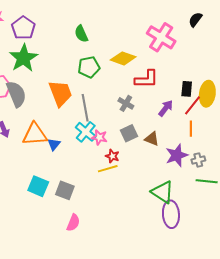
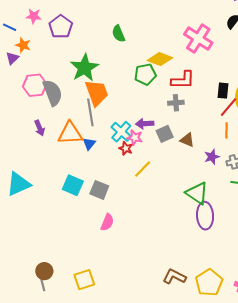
green star: (24, 58) -> (84, 68), moved
green pentagon: (89, 67) -> (145, 74), moved
gray cross: (126, 103) -> (176, 103), moved, turned -35
gray line: (85, 108) -> (90, 112), moved
purple arrow: (166, 108) -> (145, 124), moved, turned -132
purple star: (177, 155) -> (212, 157), size x0.7
red star: (112, 156) -> (126, 148), moved
yellow line: (108, 169) -> (143, 169), turned -30

